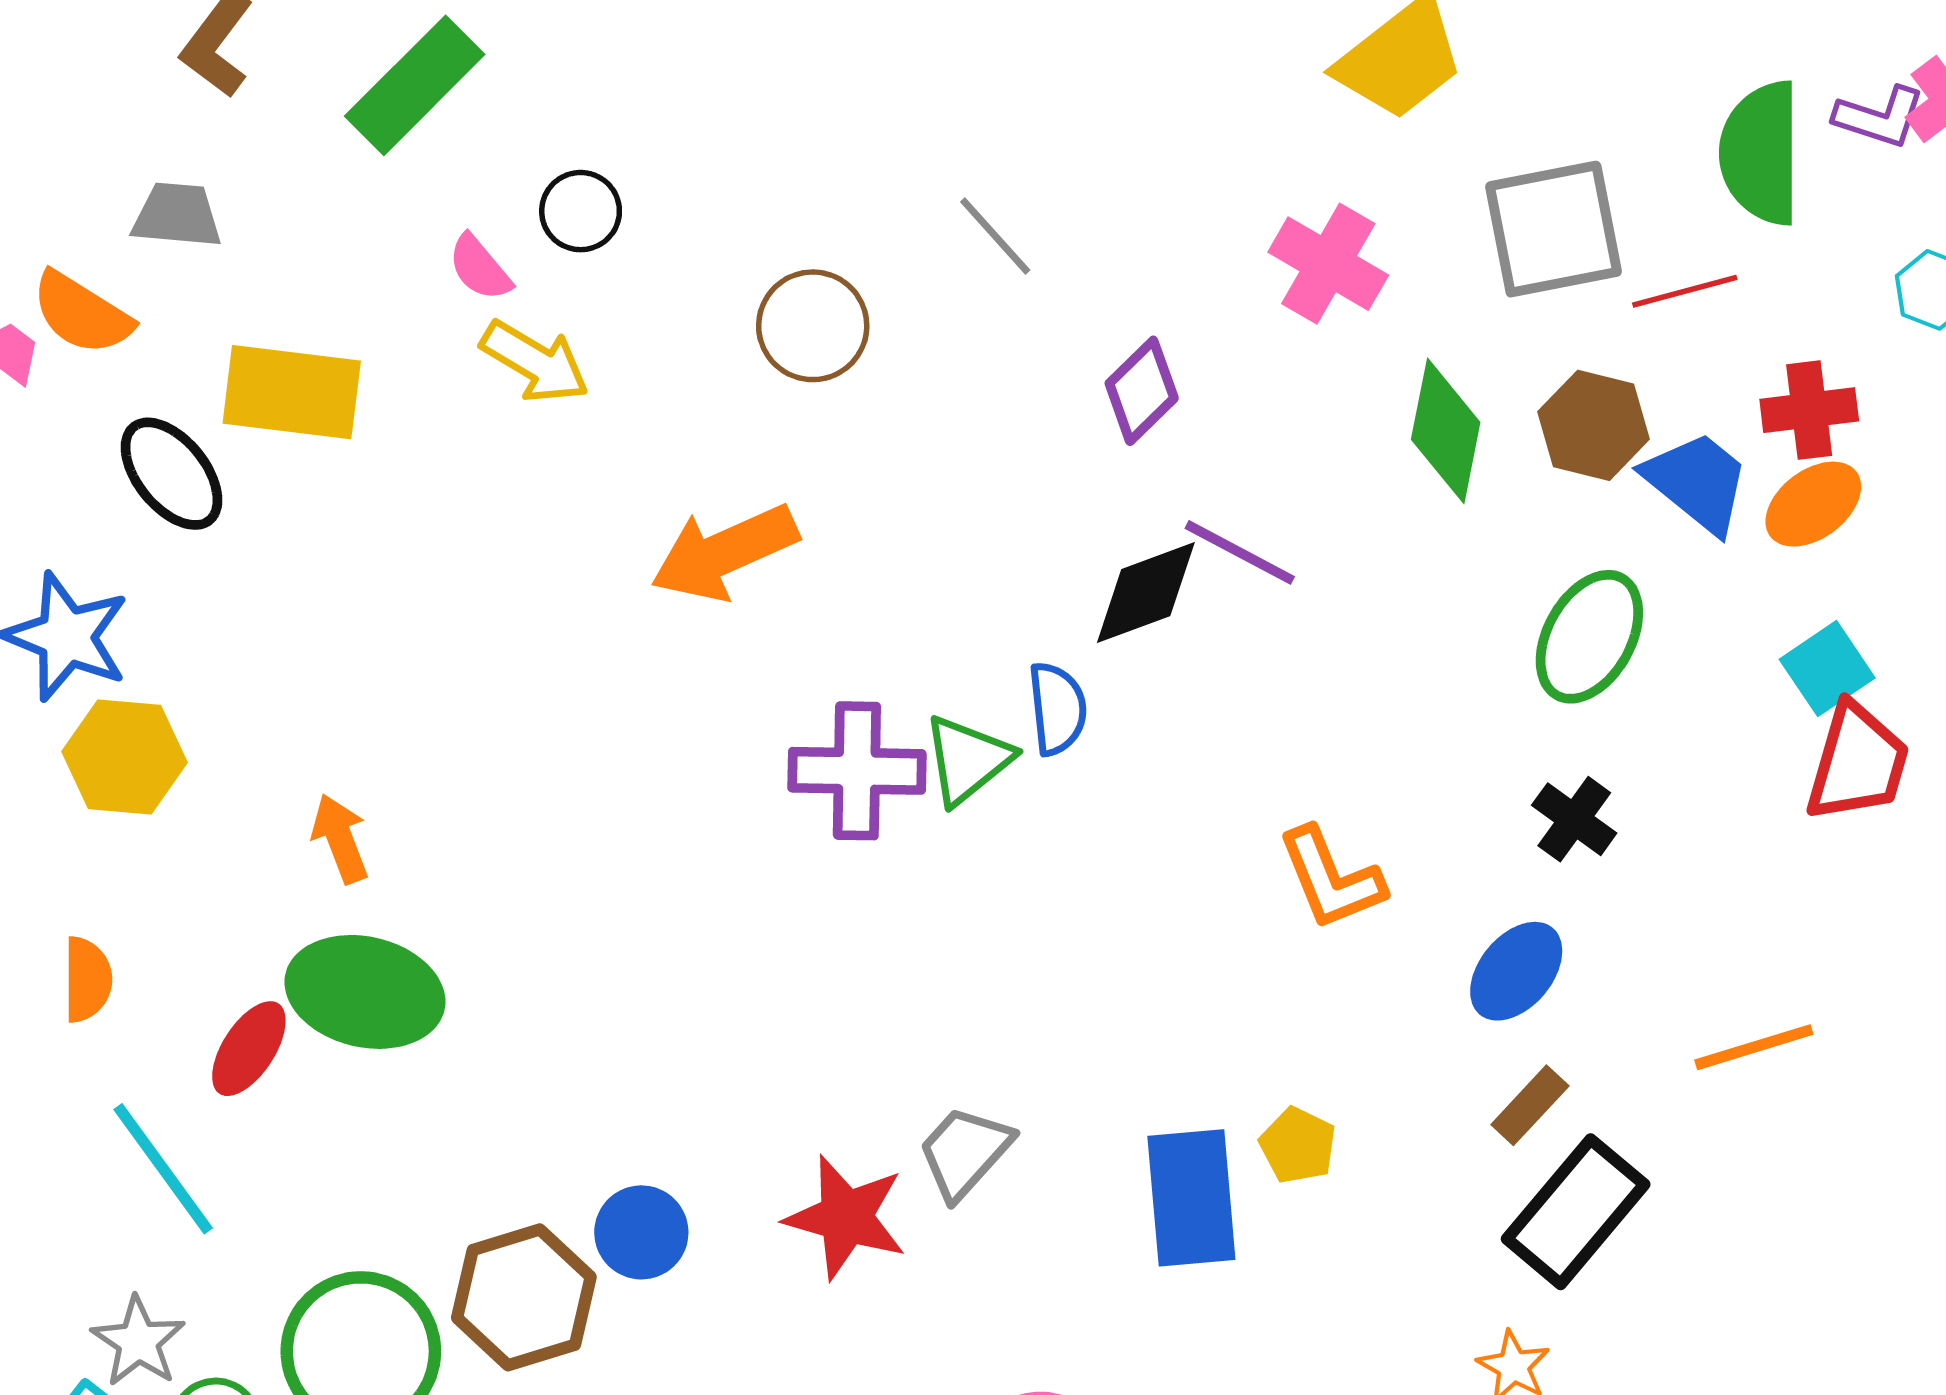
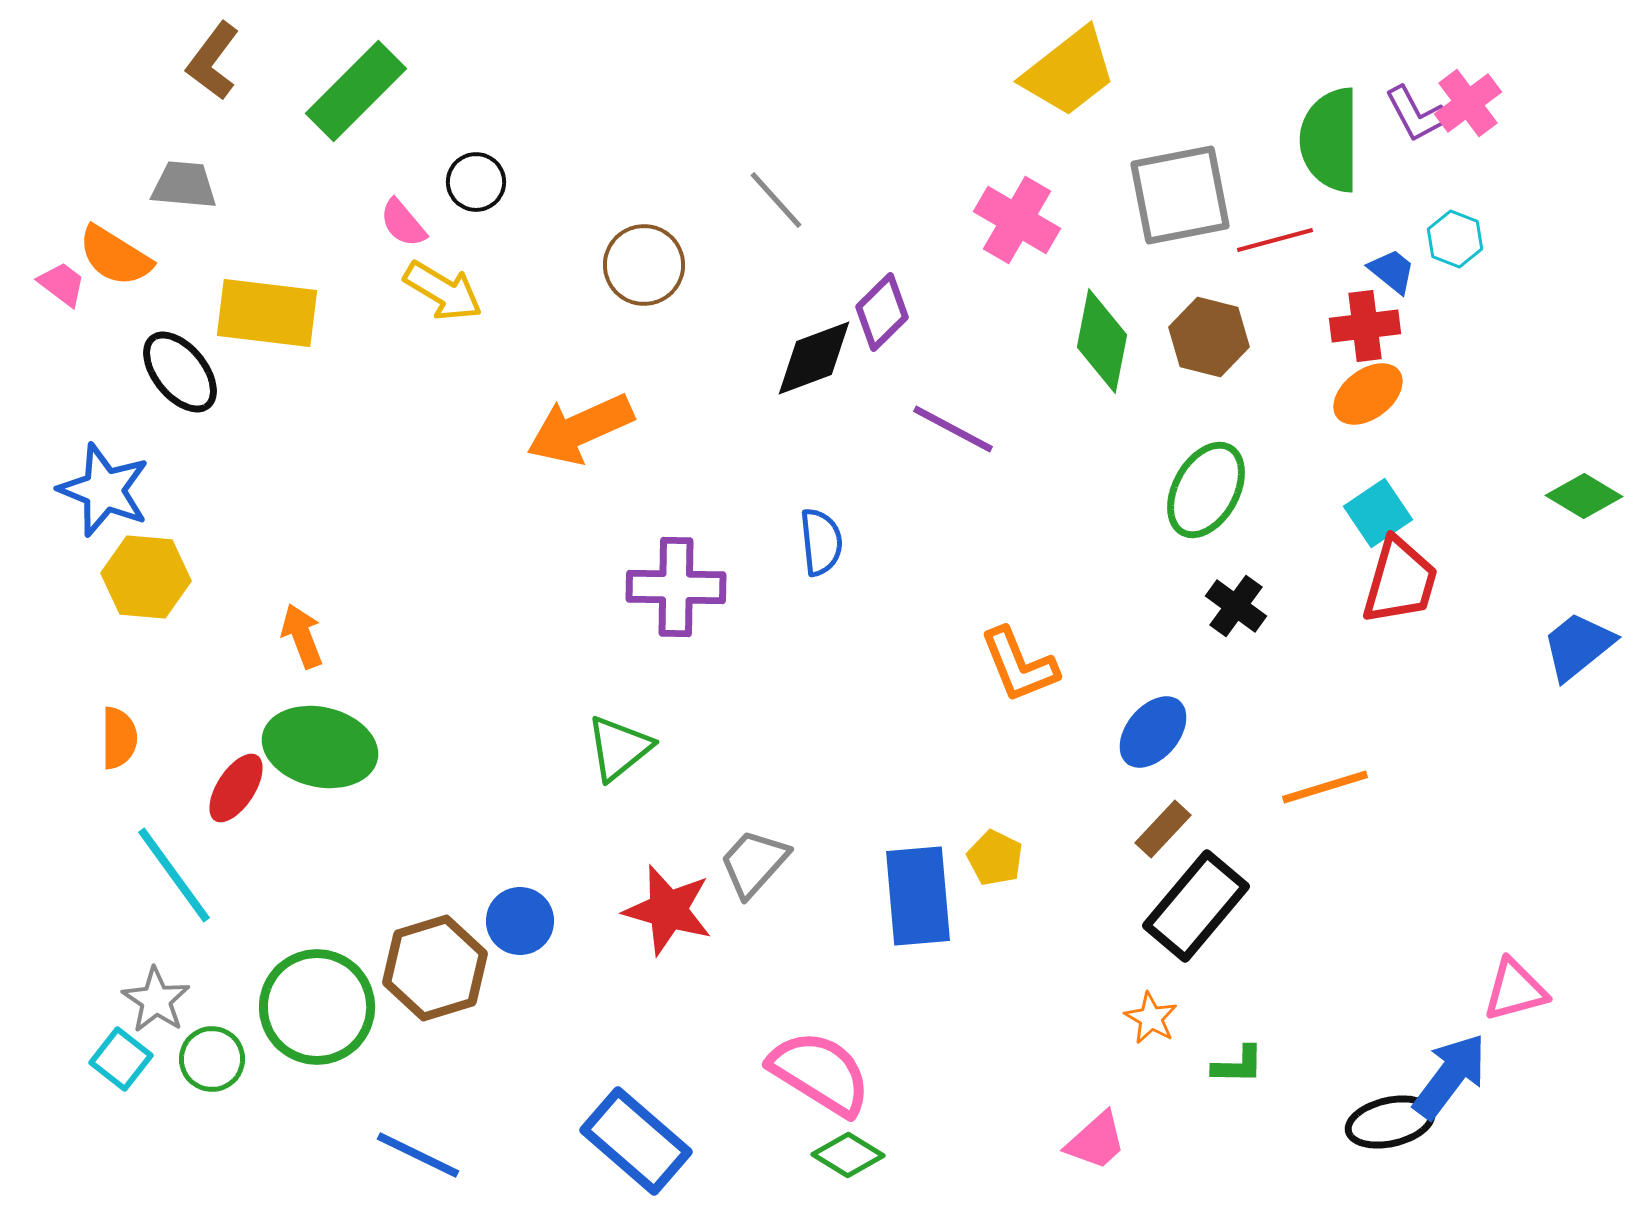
purple L-shape: (1880, 117) -> (1416, 114), turned 44
blue trapezoid: (1697, 482) -> (1392, 271), moved, size x0.6
black diamond: (1146, 593) -> (814, 358), moved
green triangle: (968, 760) -> (619, 748), moved
black cross: (1574, 819) -> (1236, 606), moved

